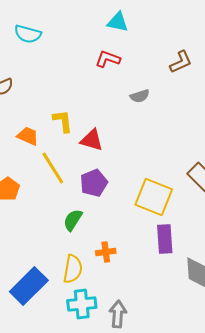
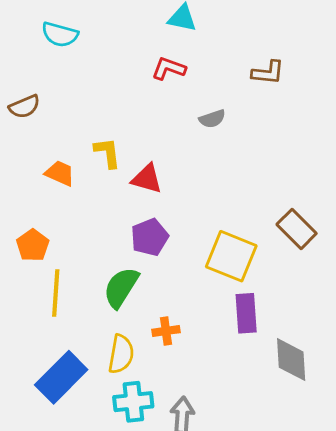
brown L-shape: (181, 62) -> (268, 73), turned 30
yellow line: (53, 168) -> (56, 293), moved, turned 36
green semicircle: (73, 220) -> (121, 287), size x1.4

